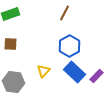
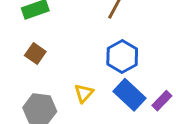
brown square: (11, 44) -> (35, 54), turned 32

